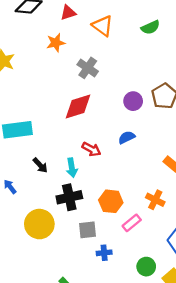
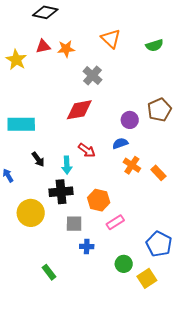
red triangle: (68, 13) -> (43, 46), moved
purple circle: (133, 101) -> (130, 120), moved
orange cross: (155, 200) -> (132, 165), moved

